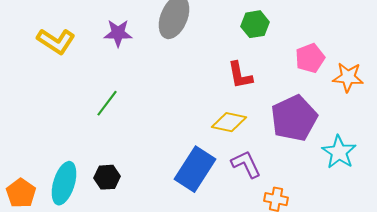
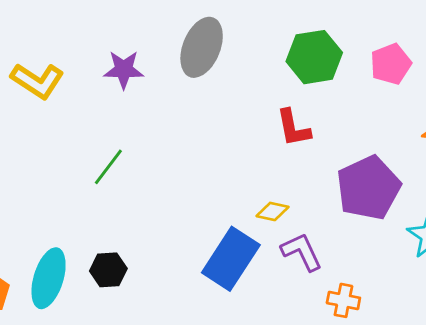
green hexagon: (255, 24) -> (314, 57), size x1.4
pink pentagon: (310, 58) -> (391, 64), moved
yellow diamond: (229, 122) -> (272, 211), moved, size x0.7

